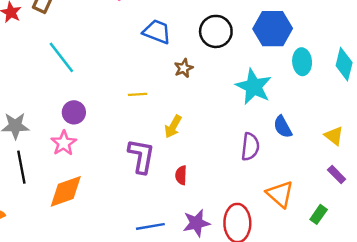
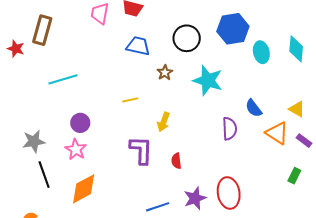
cyan line: (61, 57) -> (63, 79), turned -60
cyan star: (254, 87) -> (208, 80), moved
orange triangle: (280, 194) -> (277, 133), moved

